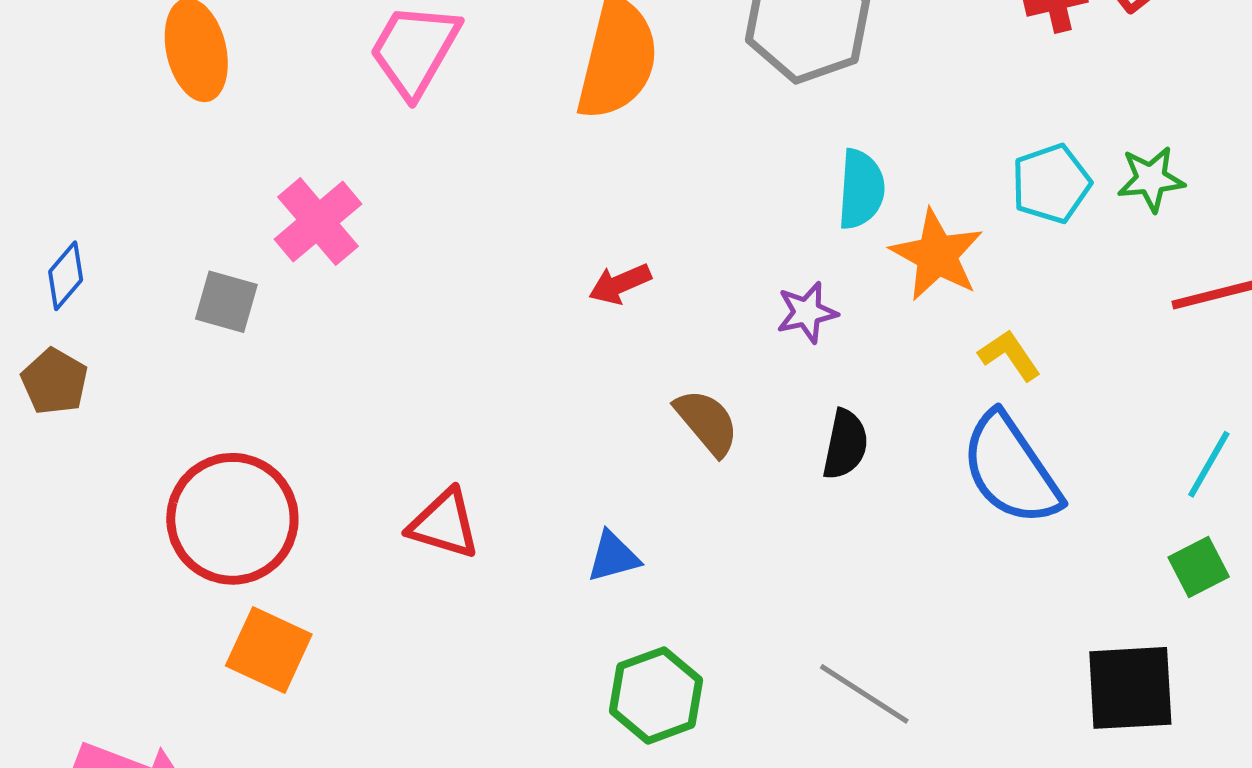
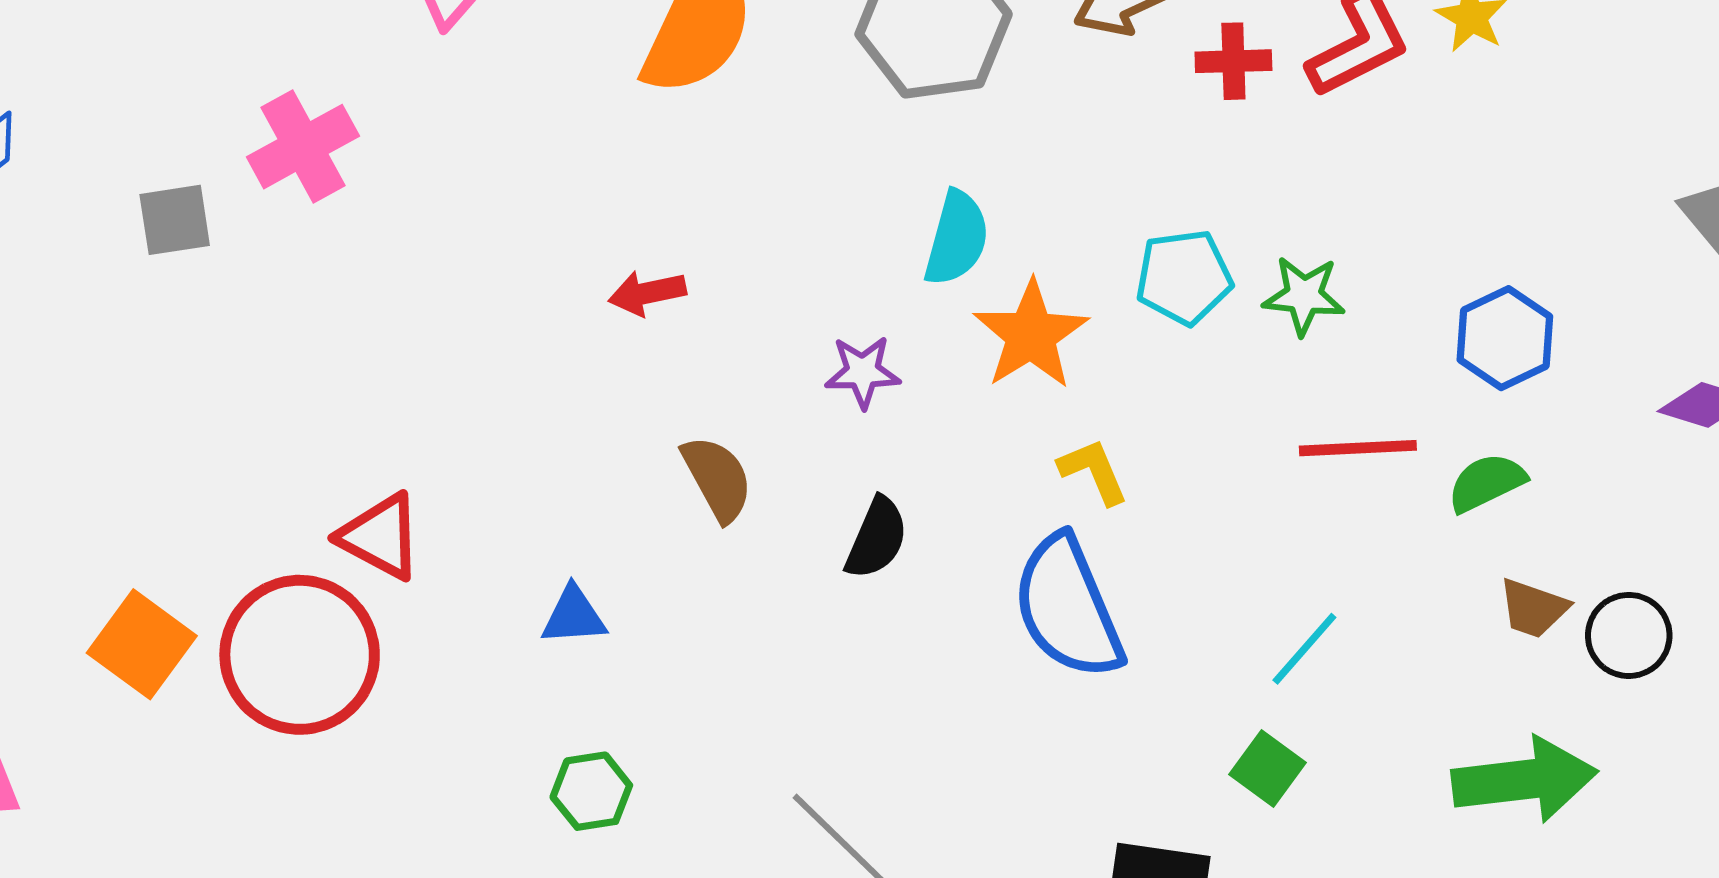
gray square: (226, 302) -> (175, 220), turned -36
red circle: (232, 519) -> (300, 655), moved
green square: (1199, 567) -> (1268, 769), turned -38
green hexagon: (656, 695) -> (591, 791), size x0.7

